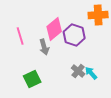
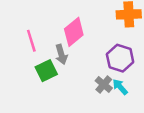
purple hexagon: (74, 35) -> (120, 58), moved
green square: (32, 79) -> (46, 71), moved

